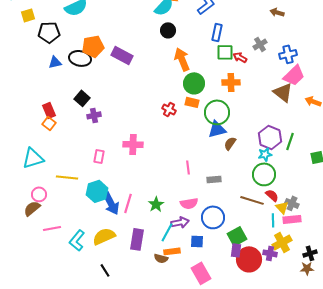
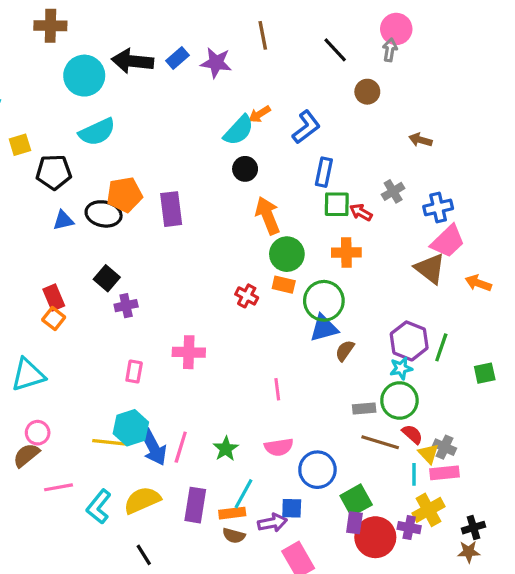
purple rectangle: (122, 55) -> (171, 209), turned 55
yellow line: (67, 177) -> (110, 442), moved
gray rectangle: (214, 179) -> (364, 409), moved
purple arrow: (180, 222) -> (272, 523), moved
orange rectangle: (172, 251) -> (232, 513), moved

